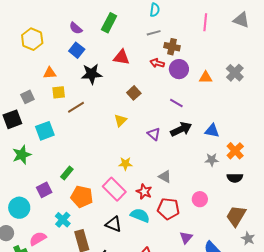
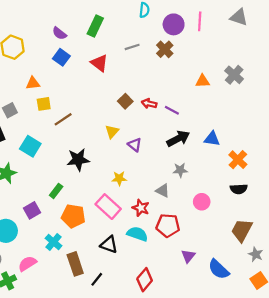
gray line: (154, 33) -> (132, 47), moved
brown cross: (172, 47) -> (165, 49), turned 35
red triangle: (121, 57) -> (99, 63), moved, turned 30
red arrow: (157, 63) -> (149, 104), moved
purple circle: (179, 69) -> (174, 24), moved
black star: (92, 74) -> (78, 160), moved
cyan square: (45, 131) -> (30, 146), turned -36
purple triangle: (154, 134) -> (135, 145), moved
gray star: (212, 160) -> (180, 170), moved
pink circle: (200, 199) -> (202, 202), moved

